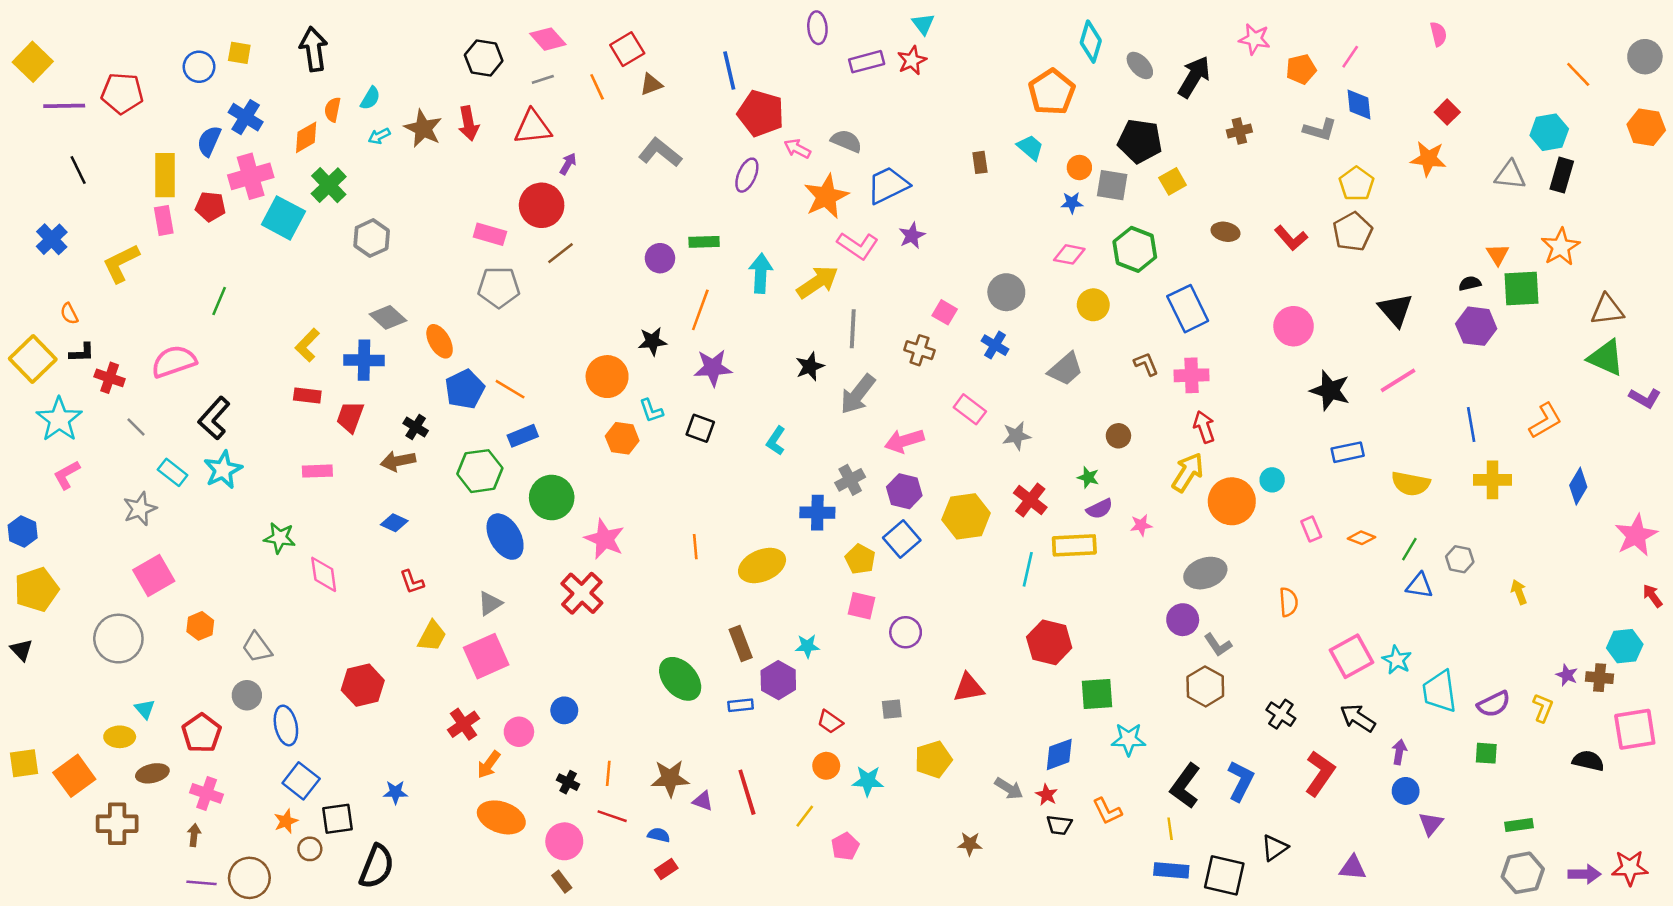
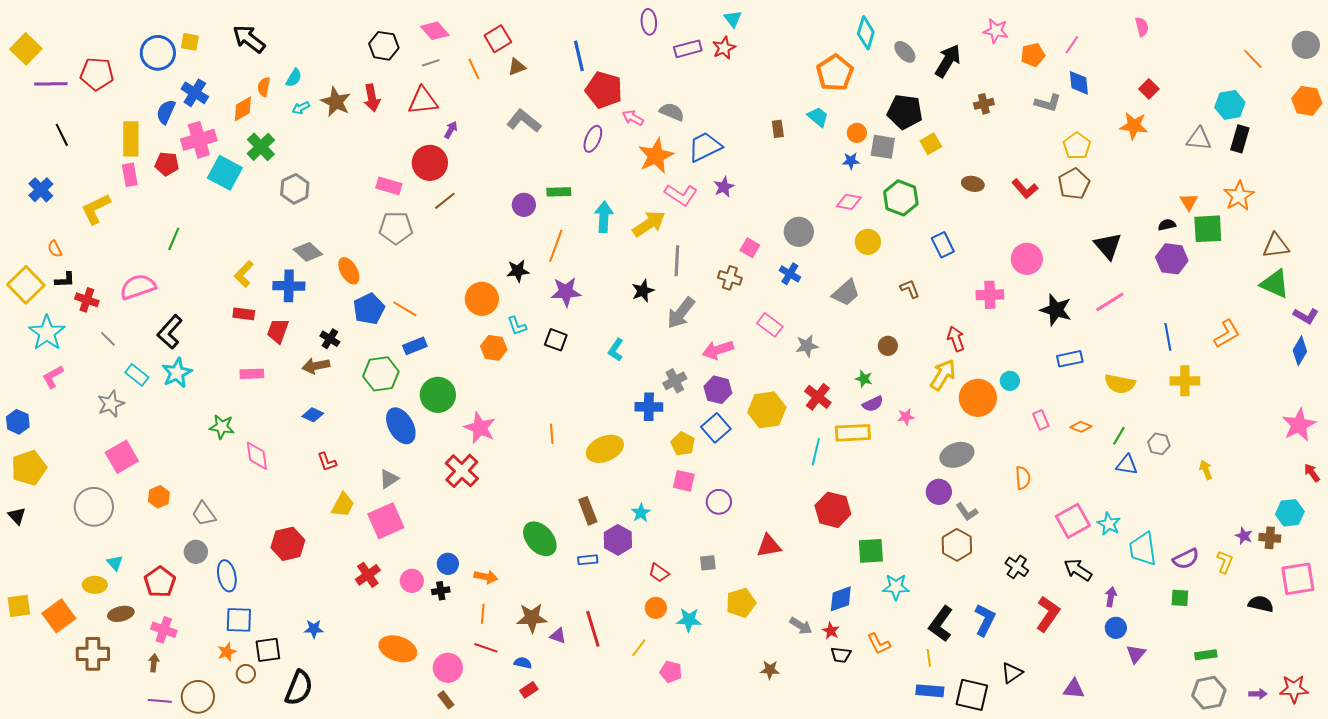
black arrow: (314, 49) -> (249, 39), turned -44
blue circle: (199, 67) -> (158, 53), size x1.4
blue rectangle: (1188, 309) -> (943, 245), size x0.7
pink cross: (1191, 375) -> (990, 295), moved
blue diamond: (1578, 486) -> (1300, 351), moved
cyan star: (807, 646) -> (641, 513), turned -30
orange arrow: (489, 765) -> (486, 577), moved, turned -115
blue square: (301, 781) -> (239, 620), turned -36
black cross: (568, 782) -> (441, 591), moved, turned -36
pink pentagon: (845, 846) -> (671, 672), turned -30
purple arrow: (1584, 874) -> (1258, 694), size x0.7

